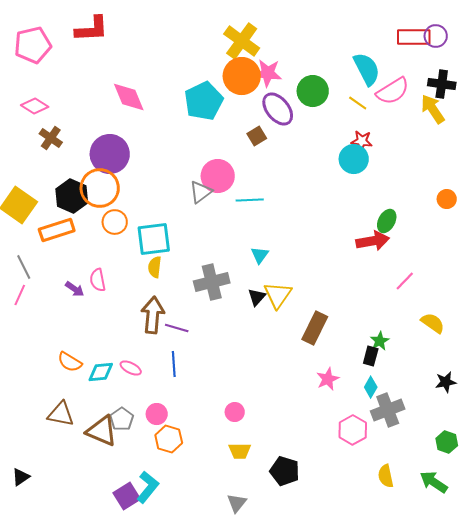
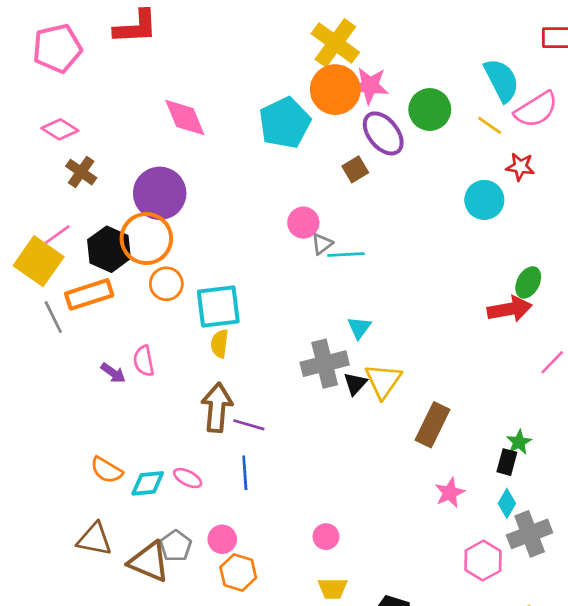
red star: (362, 141) -> (520, 167), moved
pink circle: (218, 176) -> (303, 223), size x0.7
gray triangle: (201, 192) -> (322, 244), moved, size x0.7
gray line: (24, 267) -> (53, 317), moved
gray cross: (212, 282) -> (325, 364), moved
pink line: (20, 295) -> (57, 235), moved, turned 30

